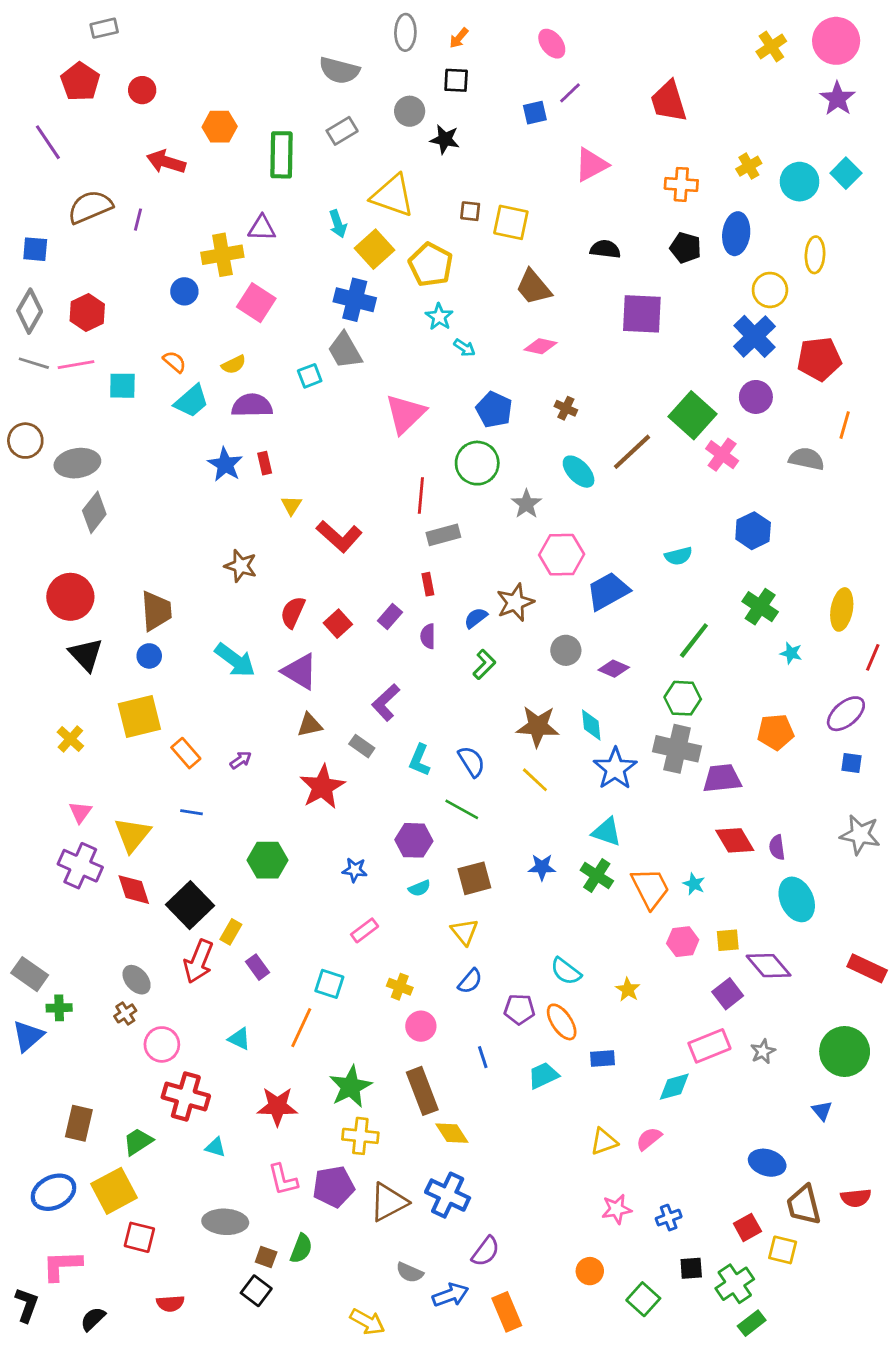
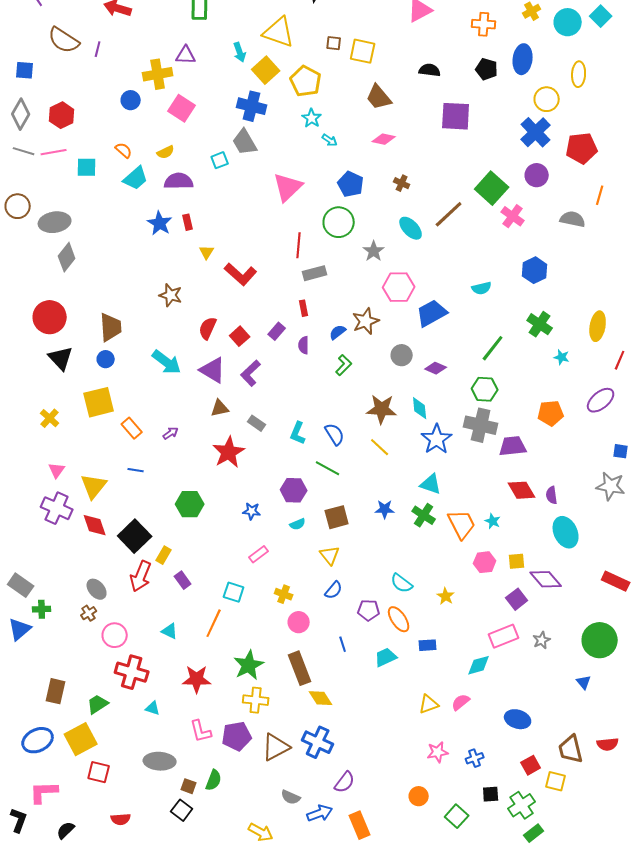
brown semicircle: (90, 207) -> (64, 40), turned -124
purple L-shape: (386, 702) -> (251, 373), moved
blue square: (852, 763) -> (621, 451), moved
blue ellipse: (767, 1163) -> (518, 719), moved

